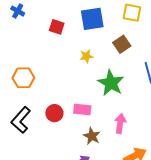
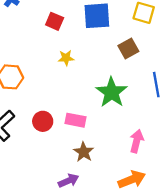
yellow star: (86, 56) -> (66, 58), moved
pink arrow: (120, 123) -> (137, 141), moved

